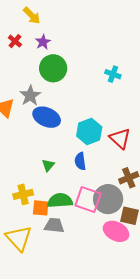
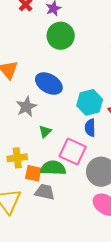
gray star: (30, 96) -> (26, 107), moved
blue semicircle: (80, 161) -> (90, 128), moved
pink square: (88, 199) -> (73, 151), moved

